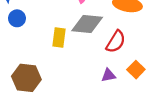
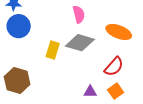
blue circle: (17, 18) -> (19, 26), size x1.5
red semicircle: (116, 42) -> (114, 67), moved

